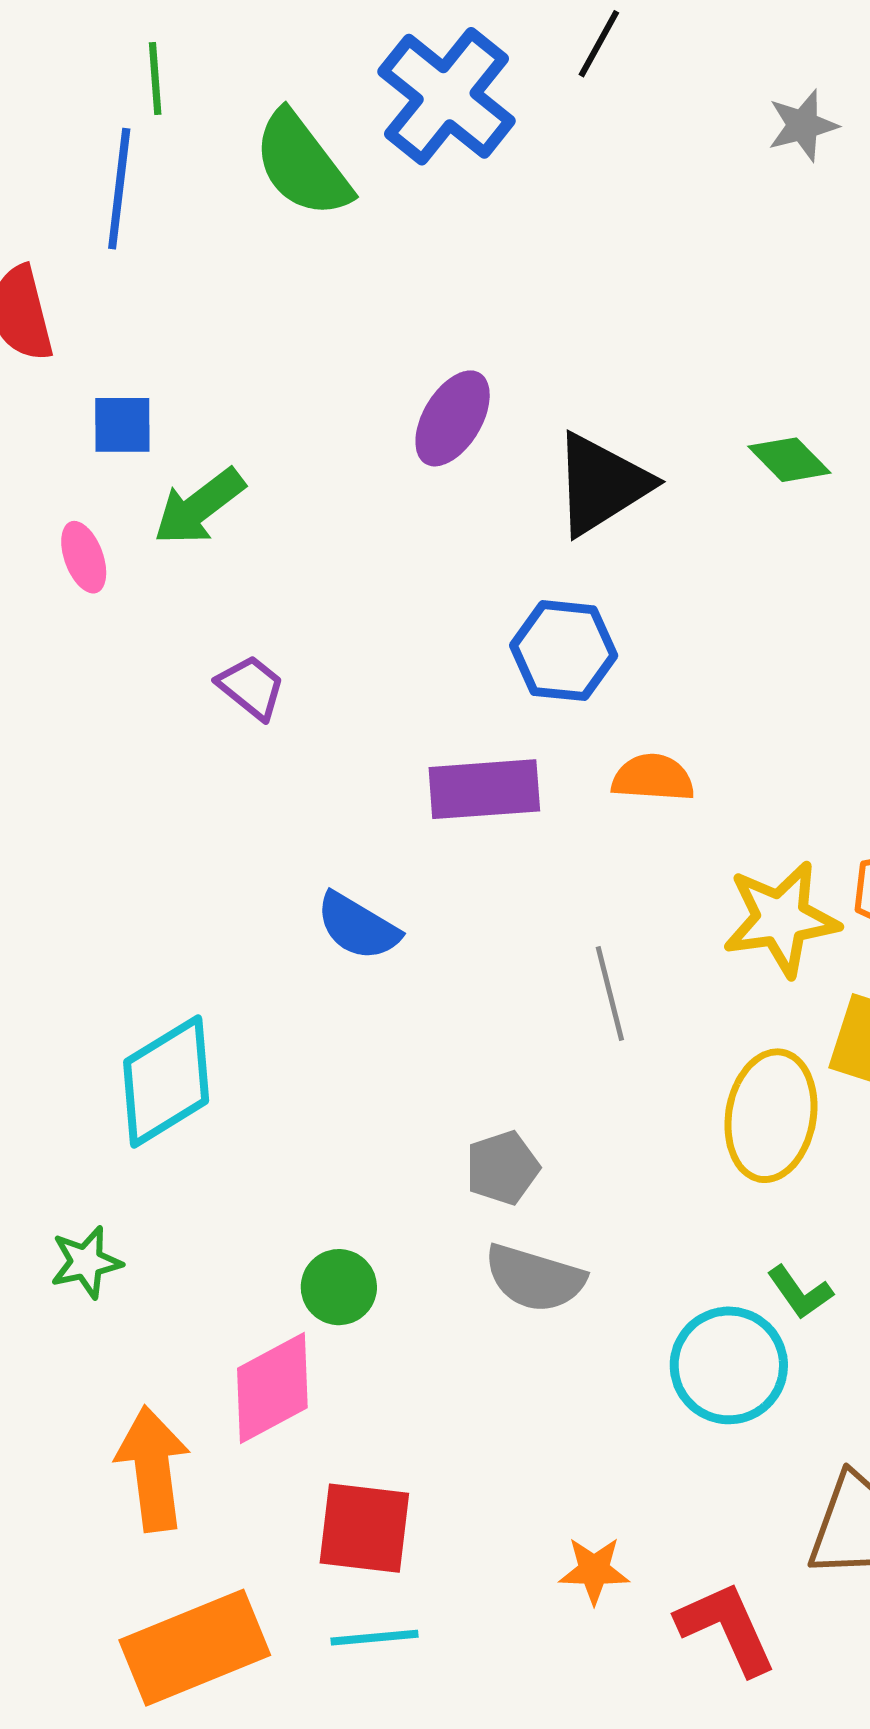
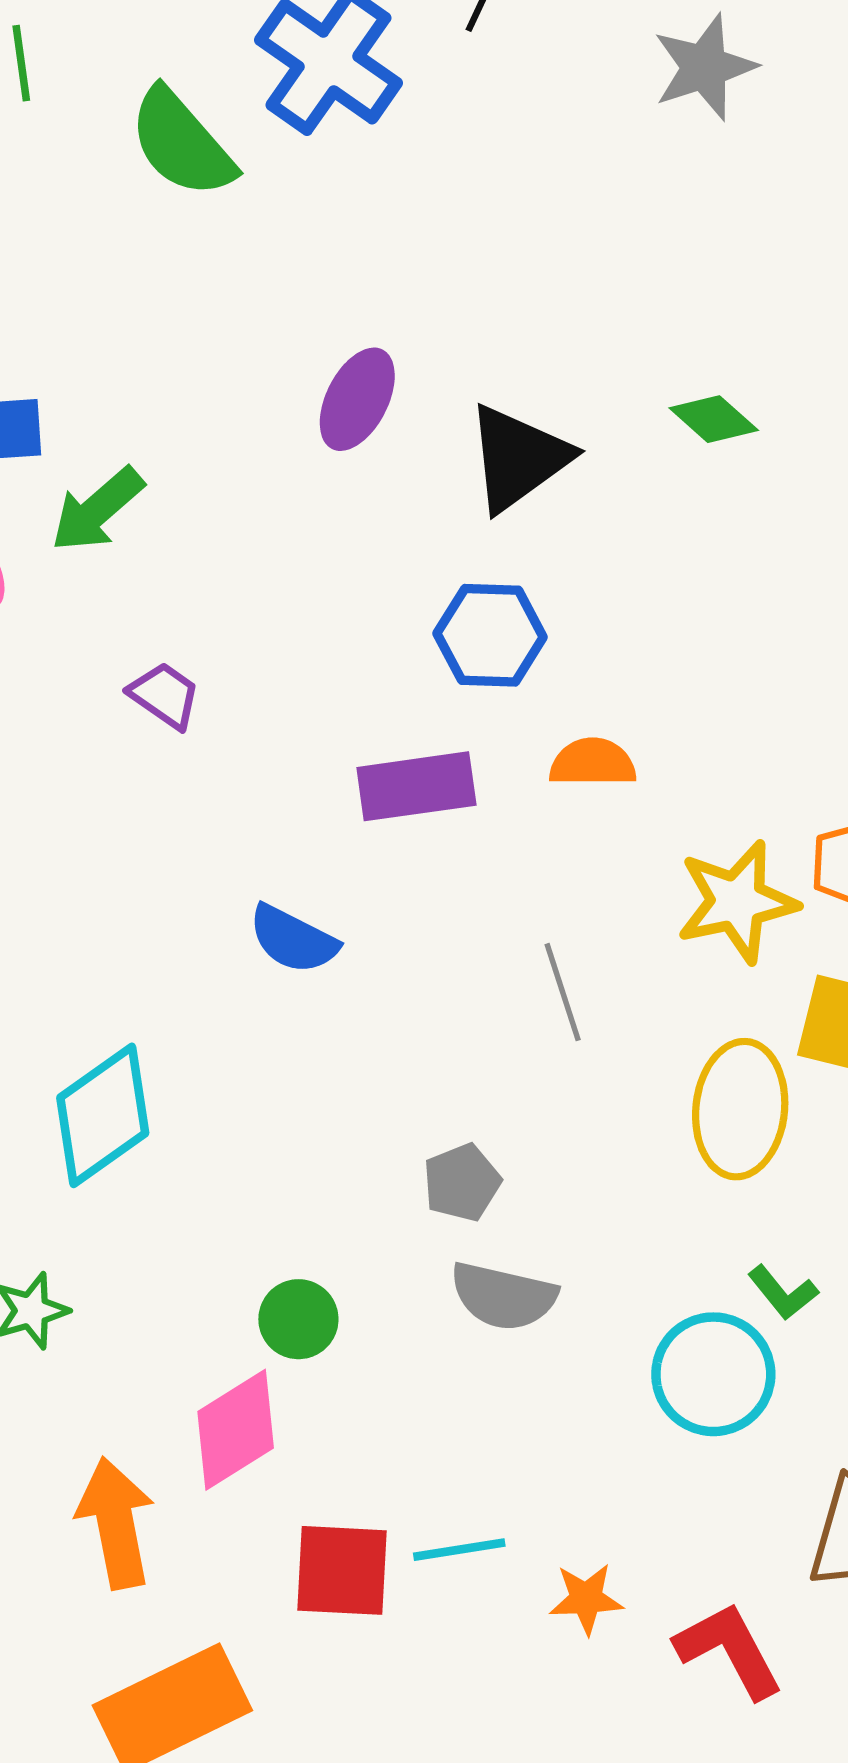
gray star: (803, 125) -> (704, 67), size x1.4
cyan line: (374, 1638) -> (459, 1550), moved

